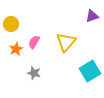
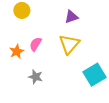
purple triangle: (92, 16) -> (71, 17), moved
yellow circle: (11, 24) -> (22, 10), moved

